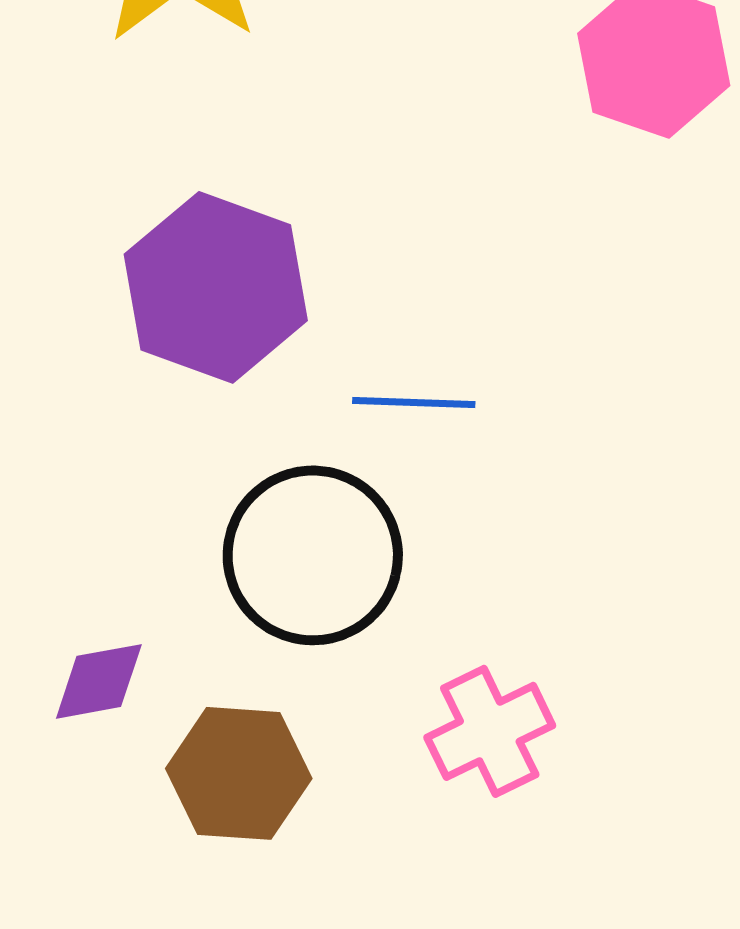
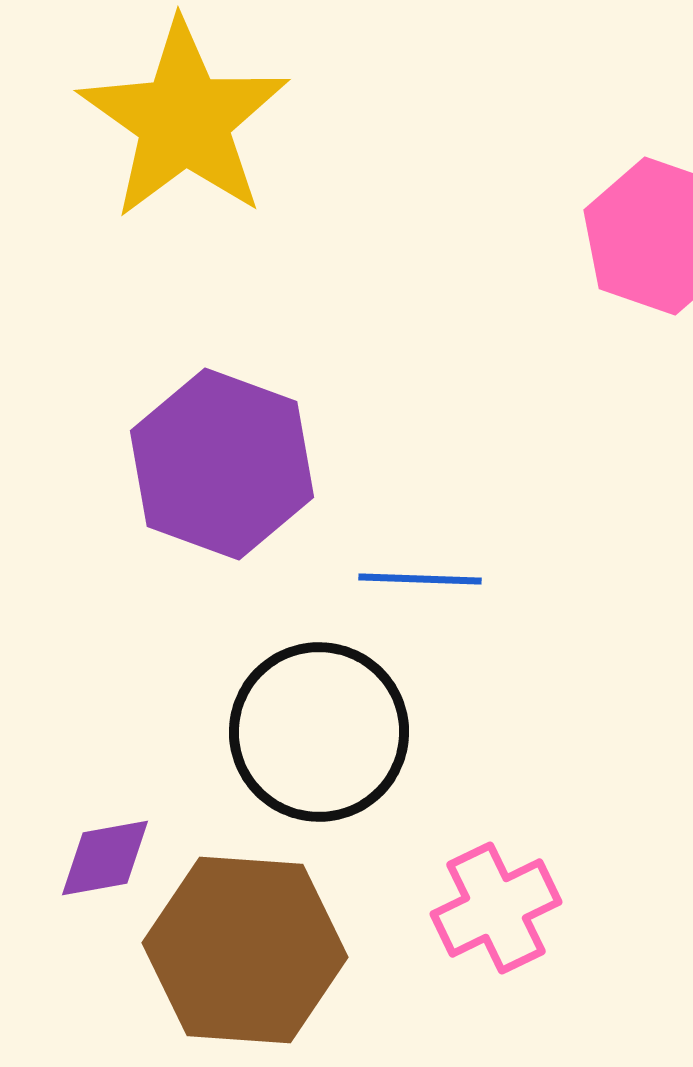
brown hexagon: (239, 773) -> (245, 950), size x1.4

